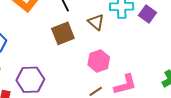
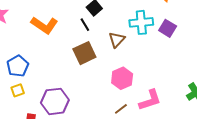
brown triangle: (96, 22) -> (117, 40), turned 36

